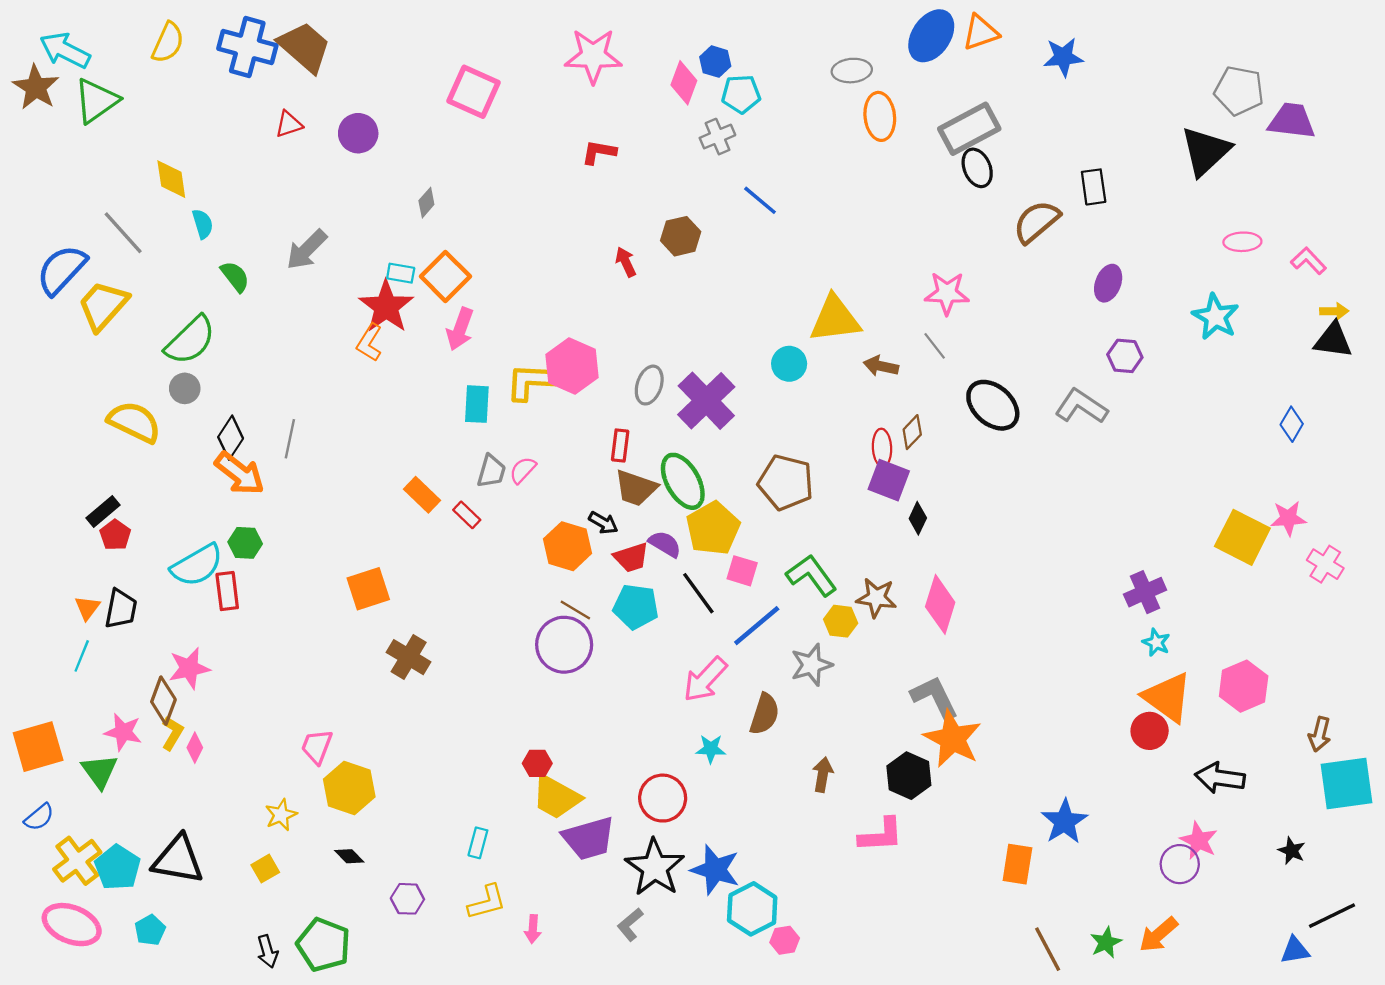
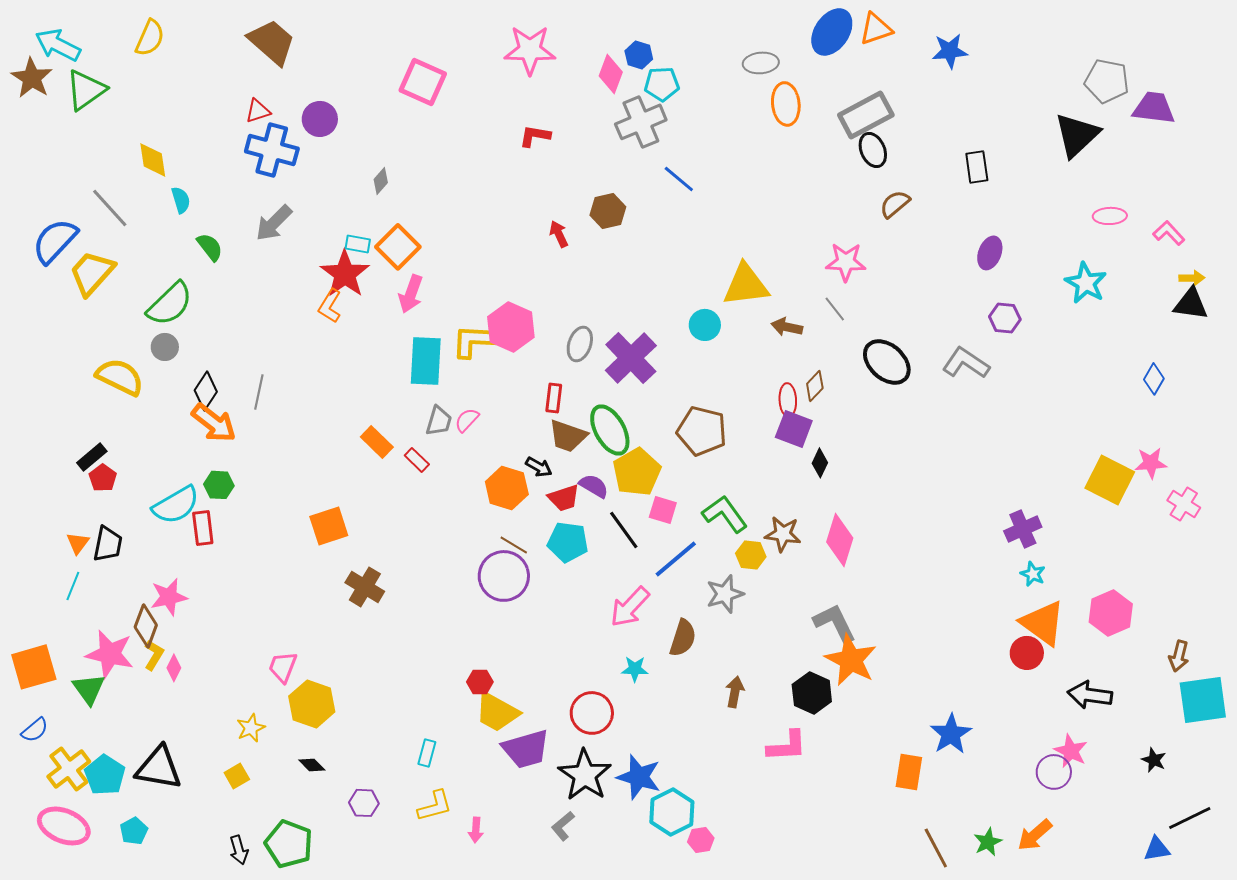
blue cross: (247, 47) -> (272, 150), moved
gray cross: (717, 137) -> (641, 122), size x1.6
brown semicircle: (1036, 222) -> (895, 204), moved, size x0.7
cyan rectangle: (477, 404) -> (426, 361), size x1.4
pink star: (123, 732) -> (110, 654), size x1.4

